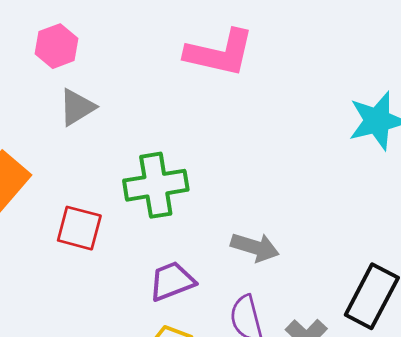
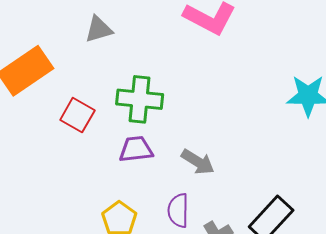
purple trapezoid: (172, 281) -> (136, 149), moved

